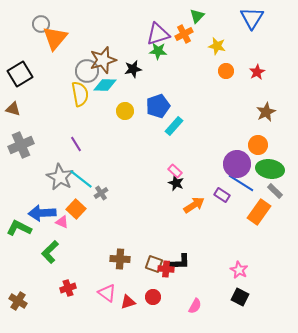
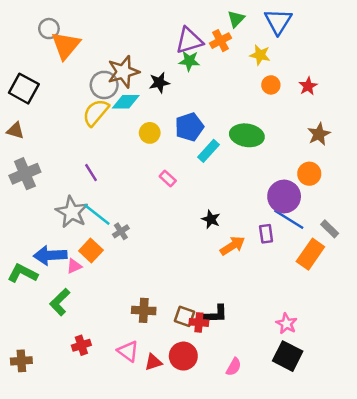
blue triangle: (252, 18) -> (278, 21), moved
black square: (20, 74) -> (24, 89), turned -30
yellow semicircle: (80, 94) -> (96, 113), turned -130
green ellipse: (270, 169) -> (247, 135), moved
pink rectangle: (175, 171) -> (168, 179), moved
purple rectangle: (222, 195) -> (266, 234), turned 49
pink triangle: (62, 222) -> (74, 266), turned -48
red circle: (153, 297) -> (183, 356), size x1.5
black square: (240, 297) -> (288, 356), size x1.4
brown cross: (18, 301) -> (21, 361), turned -36

